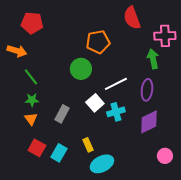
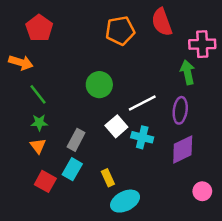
red pentagon: (32, 23) -> (39, 28), turned 30
orange pentagon: (98, 42) -> (120, 31), moved
cyan cross: (116, 112) -> (142, 137), turned 30
cyan rectangle: (59, 153) -> (72, 169), moved

